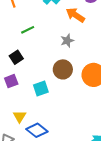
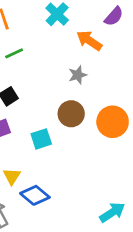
green line: (28, 30) -> (14, 53), moved

